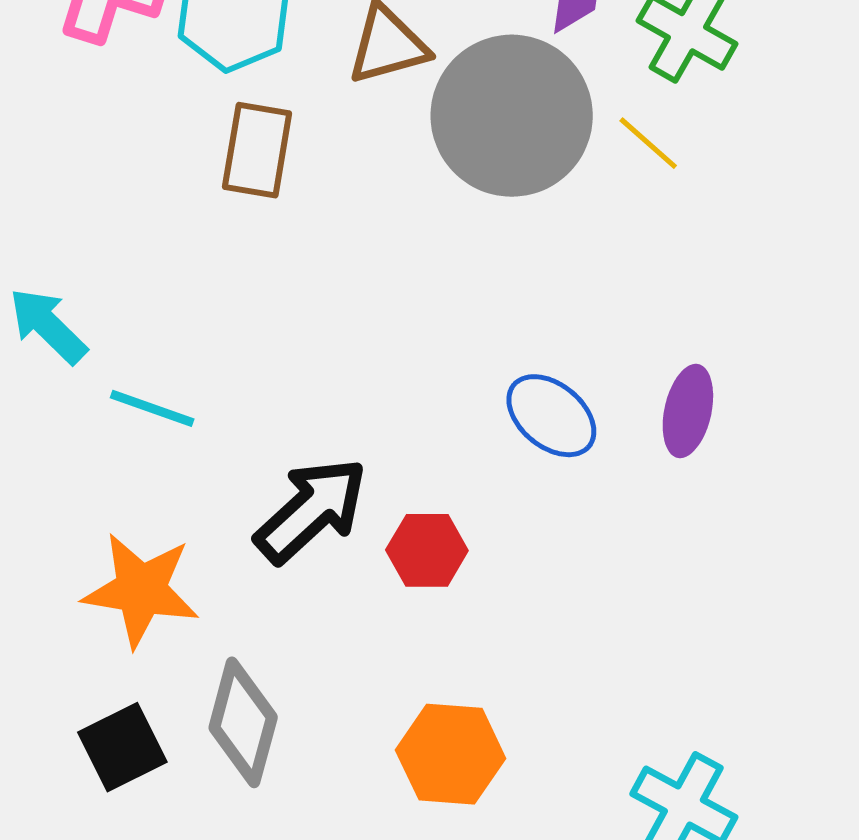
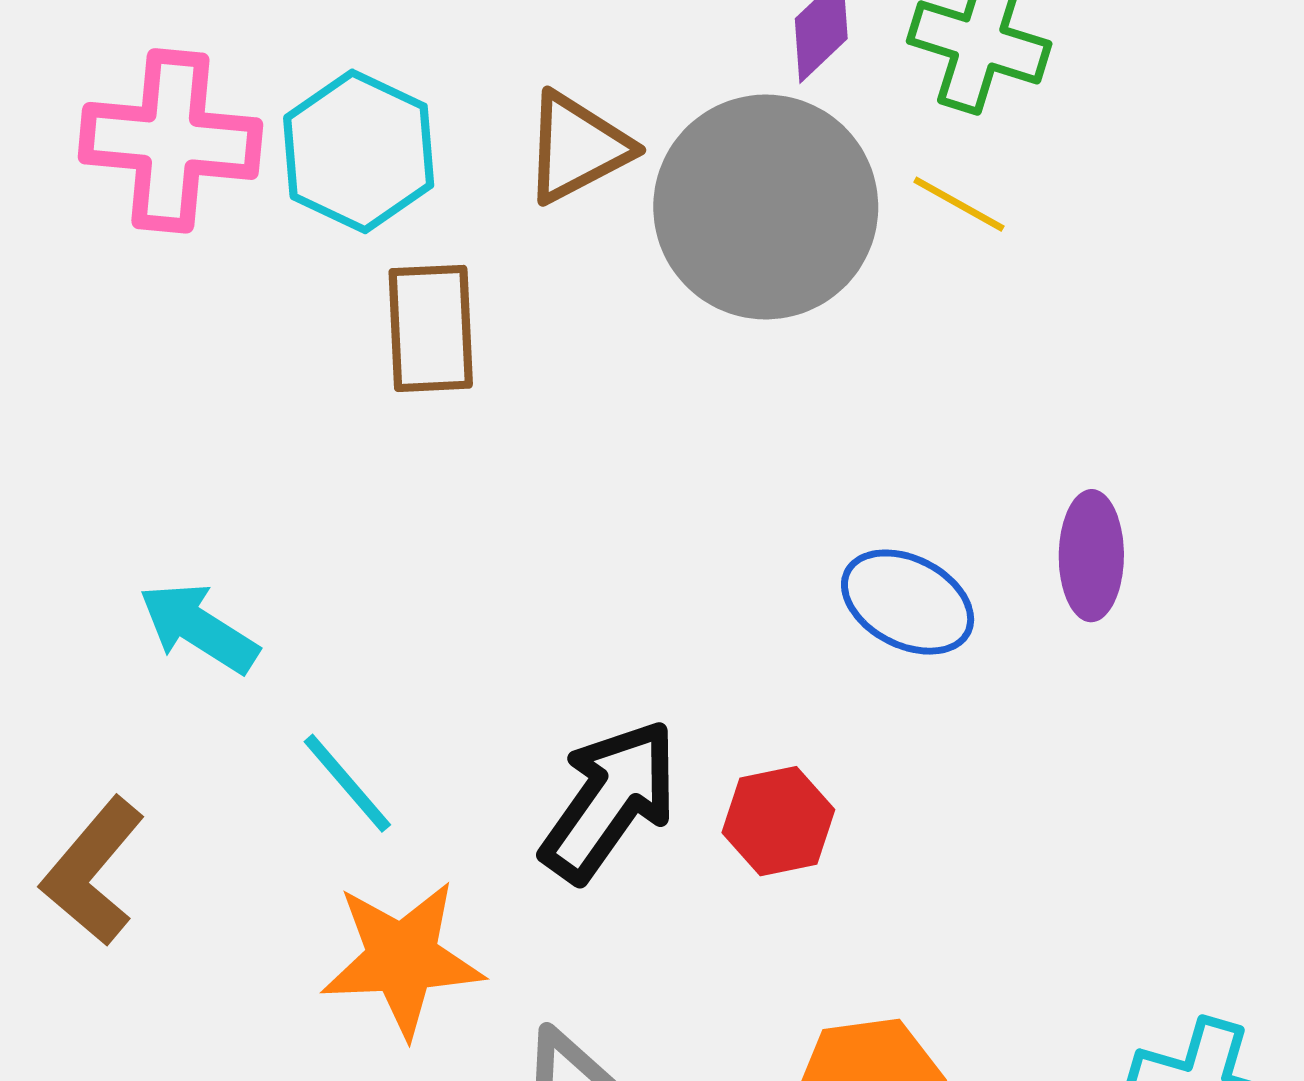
cyan line: (152, 408) -> (347, 783), moved, turned 42

